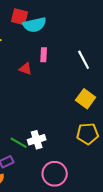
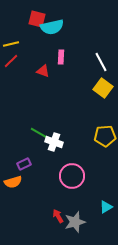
yellow square: (86, 99) -> (103, 88), moved
white cross: (37, 140) -> (54, 142), turned 36
green line: (19, 143) -> (39, 133), moved

